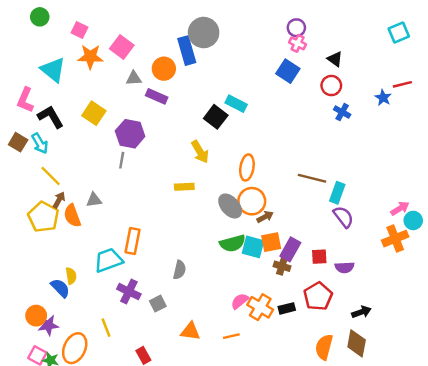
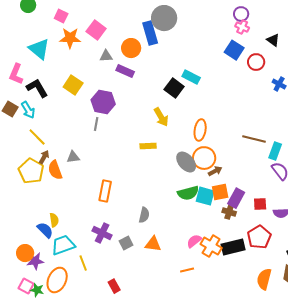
red circle: (331, 86) -> (256, 62), moved
cyan trapezoid: (108, 260) -> (63, 245), moved
black rectangle: (287, 308) -> (233, 247), size x1.6
orange triangle: (190, 331) -> (153, 244), moved

